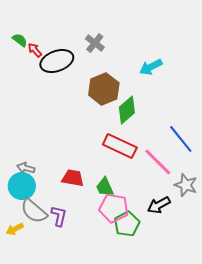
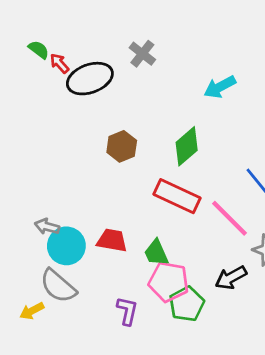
brown hexagon: (104, 89) -> (122, 146), moved, size x0.7
cyan circle: (22, 186) -> (66, 246), moved
purple L-shape: (59, 216) -> (127, 311), moved

